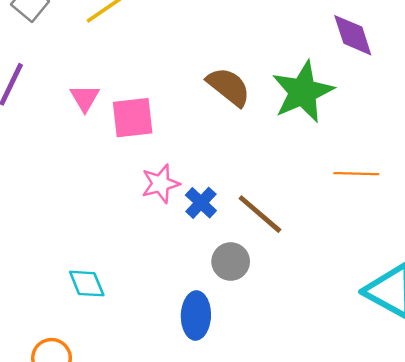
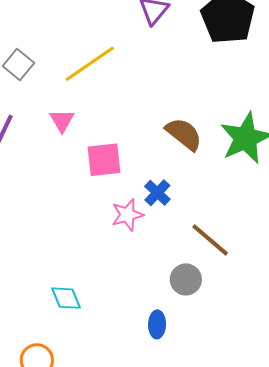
pink triangle: (85, 98) -> (62, 121), moved
blue cross: (201, 203) -> (157, 193), moved
blue ellipse: (196, 315) -> (157, 324), size x0.7

